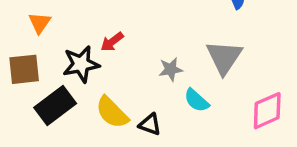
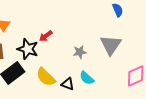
black star: (81, 64) -> (28, 49), turned 30
cyan semicircle: (197, 100) -> (87, 78), moved

